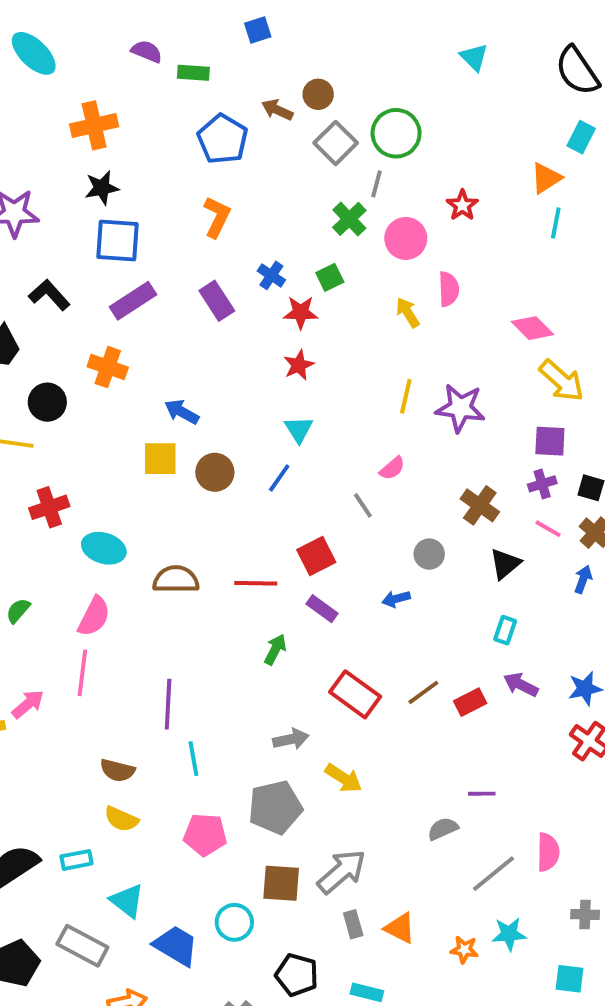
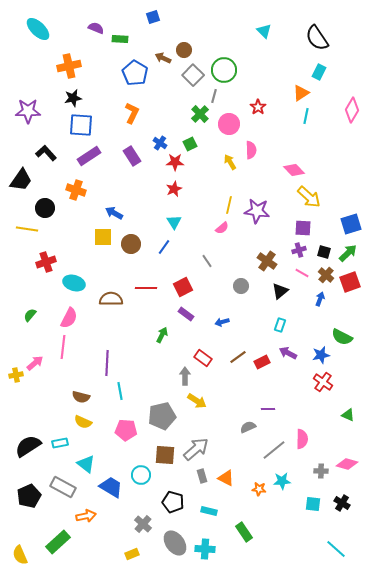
pink semicircle: (392, 468) -> (222, 228), moved
red line: (256, 583) -> (146, 288), moved
blue arrow: (396, 599) -> (222, 322), moved
red rectangle: (355, 694) -> (203, 358), size x0.7
gray arrow: (291, 739) -> (185, 376), moved, turned -78

